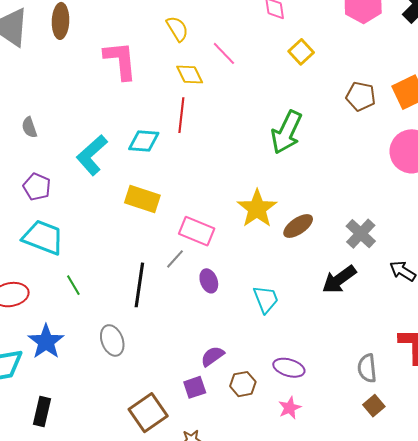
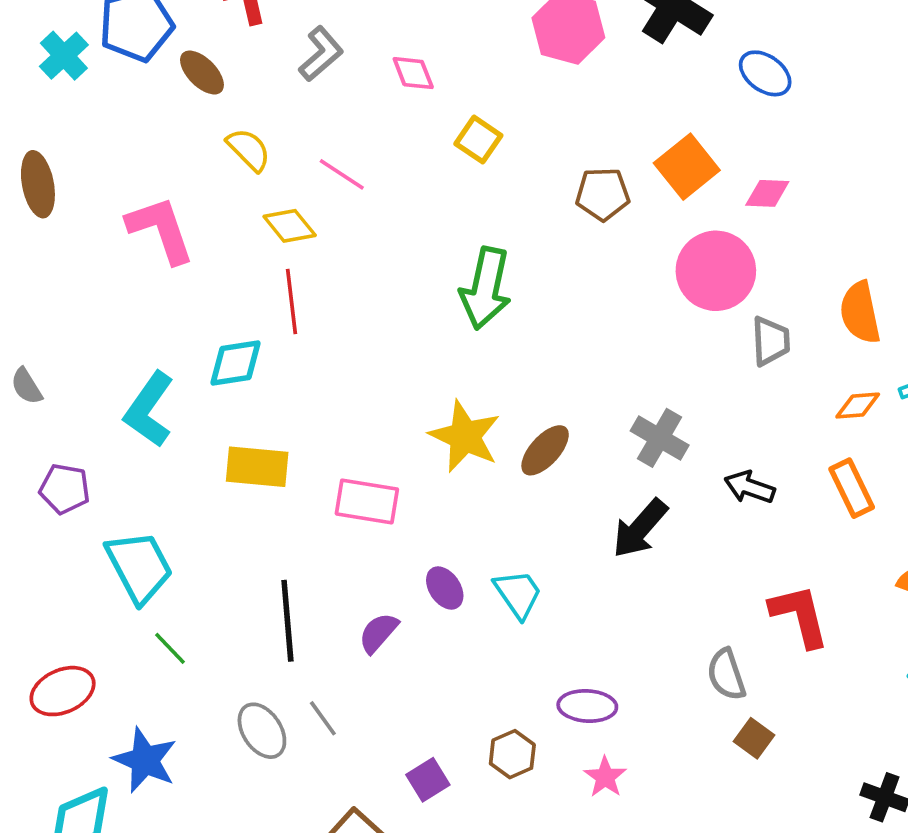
cyan trapezoid: (43, 237) -> (139, 567), moved, turned 54
gray line: (175, 259) -> (323, 718), moved, turned -65
purple ellipse: (209, 281) -> (445, 588), moved
purple semicircle: (212, 356) -> (378, 633), moved

